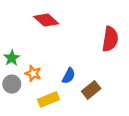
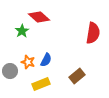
green star: (12, 58) -> (22, 31), moved
blue semicircle: (69, 76) -> (46, 60), moved

